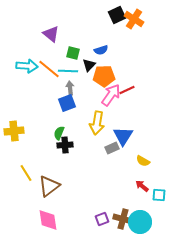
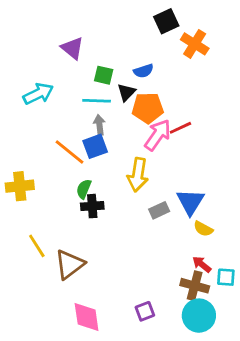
orange cross: (134, 19) -> (195, 44), moved
cyan arrow: (27, 66) -> (38, 94), turned -30
orange line: (49, 69) -> (70, 152), moved
blue triangle: (123, 136) -> (190, 202), moved
brown cross: (123, 219) -> (195, 286), moved
pink diamond: (48, 220) -> (87, 317), moved

